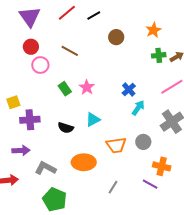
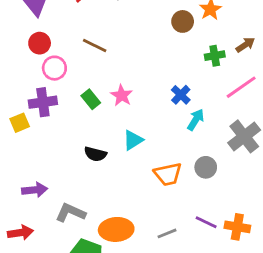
brown circle: (116, 37) -> (183, 21), moved
green cross: (159, 55) -> (215, 56), moved
purple cross: (30, 120) -> (43, 102), moved
orange ellipse: (84, 162) -> (116, 229), moved
orange cross: (162, 166) -> (237, 227), moved
purple line: (150, 184) -> (206, 222), moved
gray line: (113, 187) -> (167, 233), turned 40

